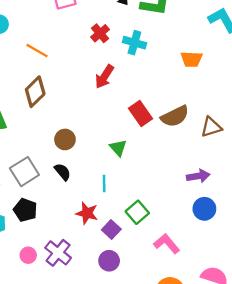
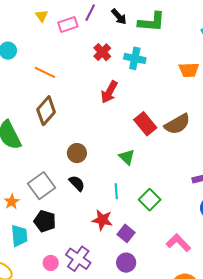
green square: (137, 212) -> (150, 200), moved

